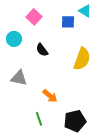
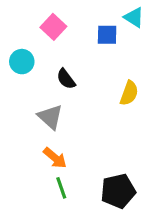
yellow semicircle: (82, 59) -> (129, 93), size x0.7
gray triangle: (19, 78) -> (50, 117), moved, turned 30
orange arrow: (50, 96) -> (55, 158), moved

